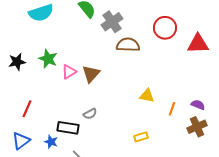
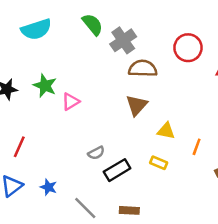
brown triangle: (91, 74) -> (137, 105), moved
black rectangle: (68, 128) -> (117, 170), moved, turned -40
yellow rectangle: (141, 137) -> (159, 163), moved, turned 40

